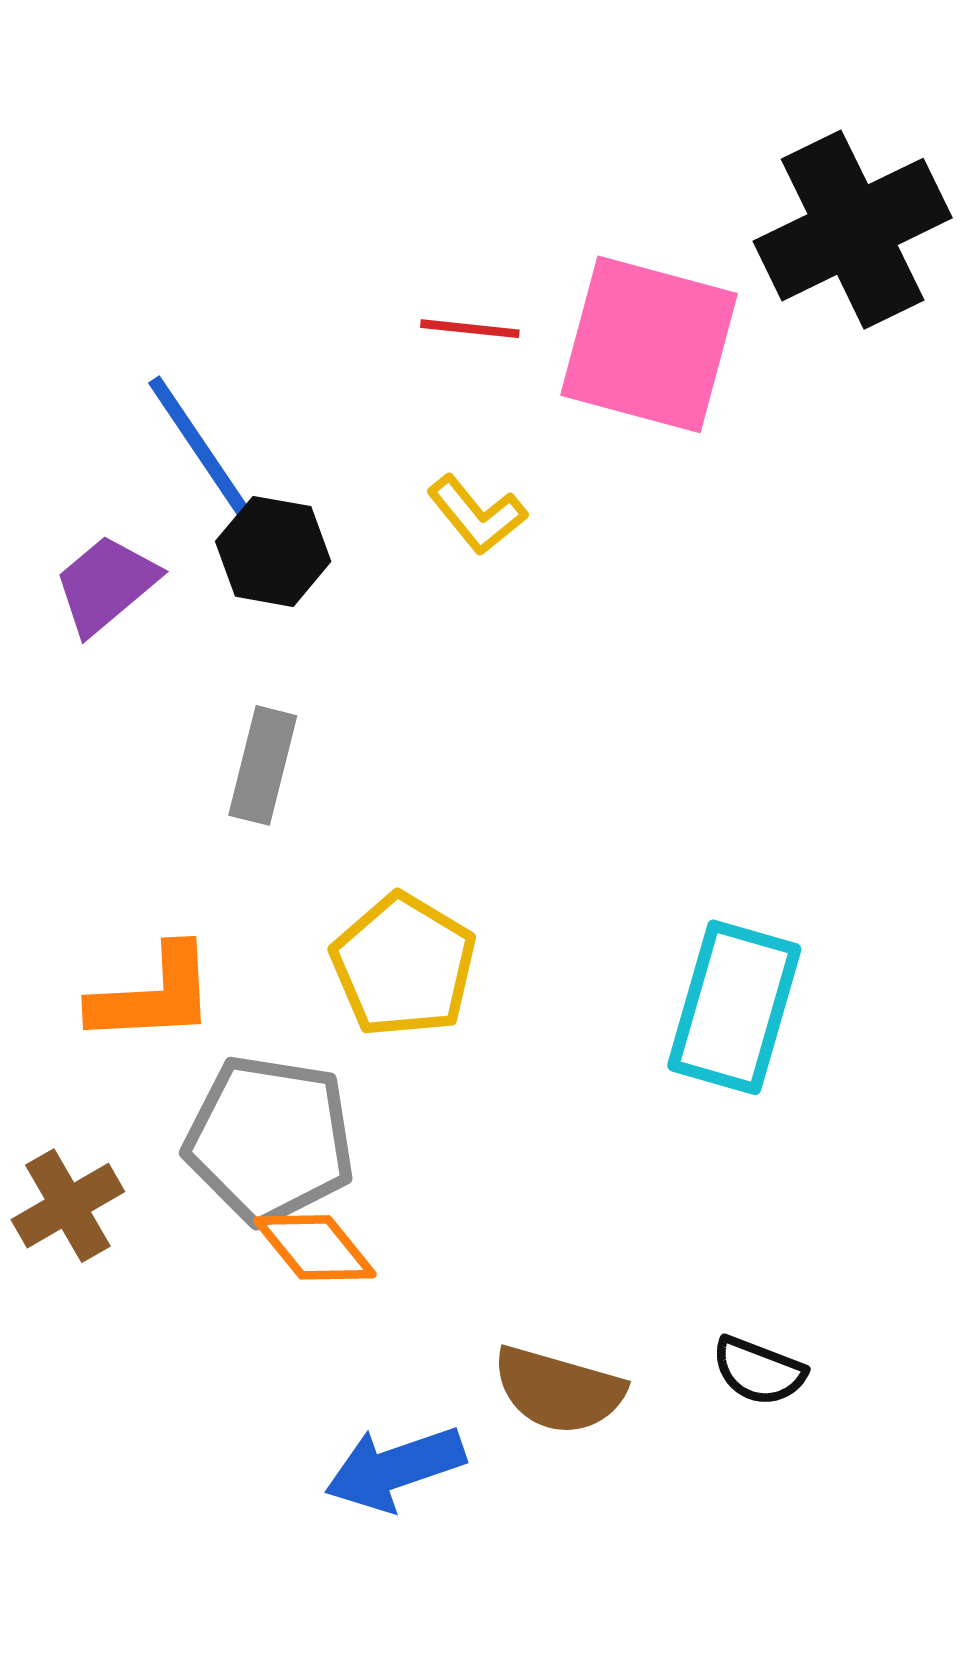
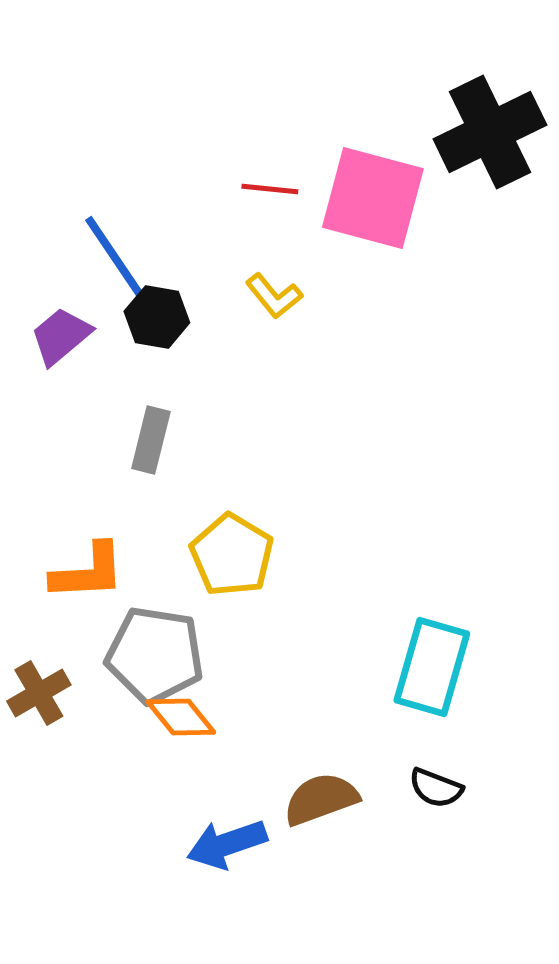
cyan rectangle: (734, 1007) -> (432, 667), moved
brown semicircle: (559, 1390) -> (321, 799), turned 144

